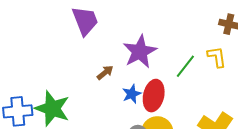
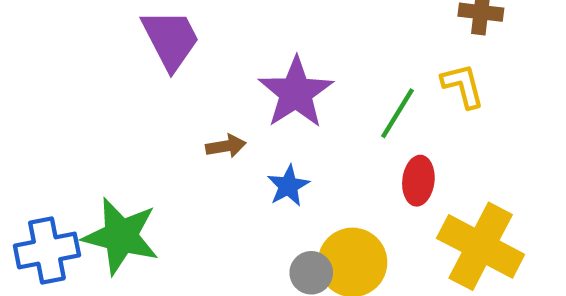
brown arrow: (105, 73) -> (226, 146), turned 36
red ellipse: (154, 96) -> (418, 181), moved, size x0.7

